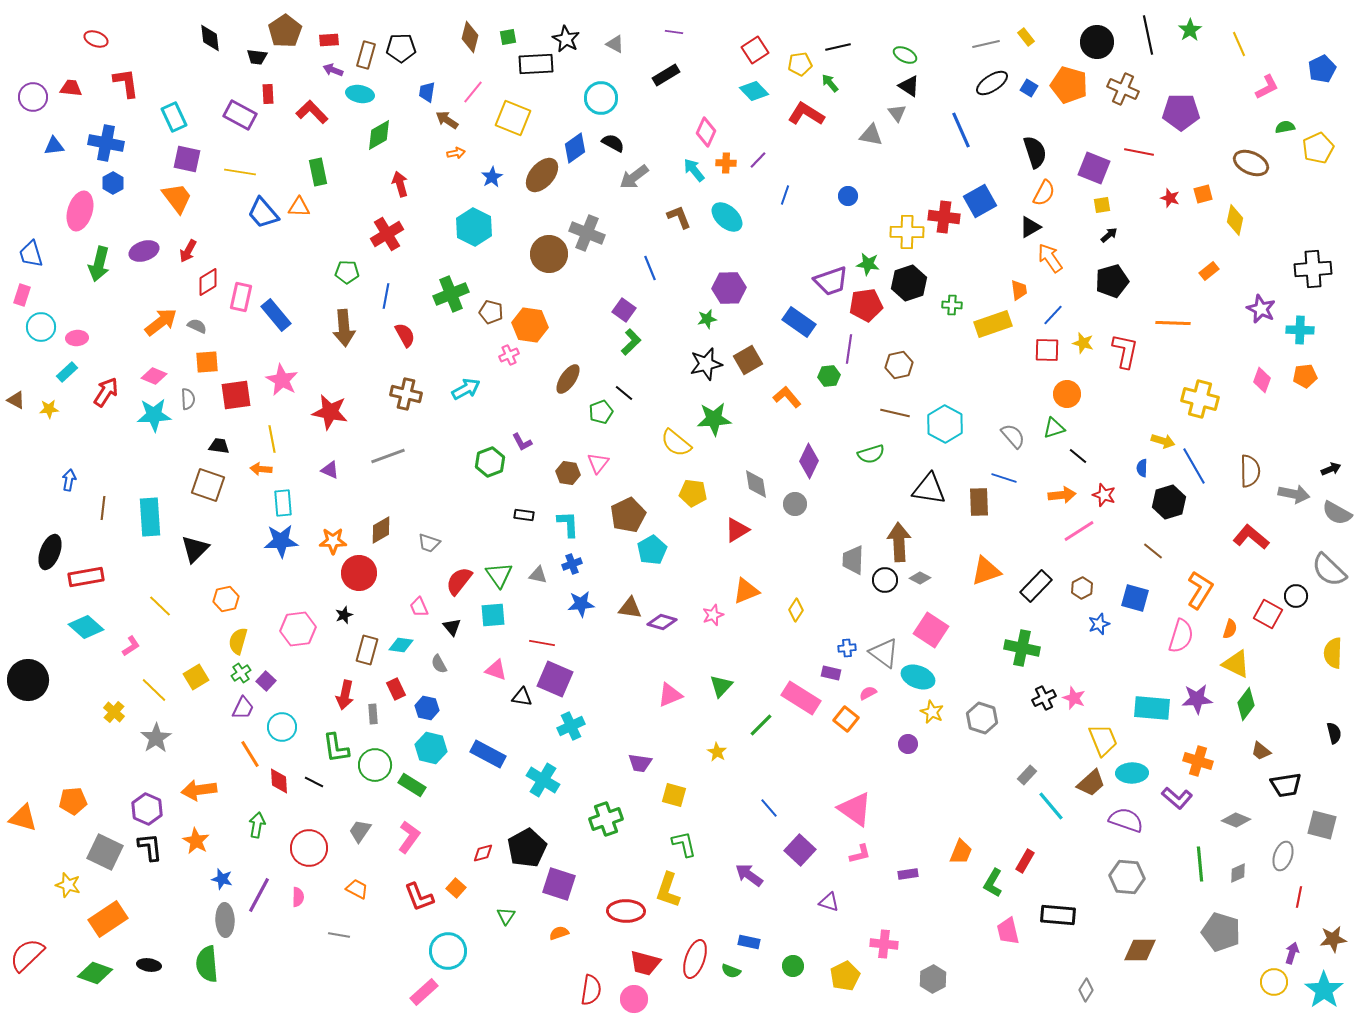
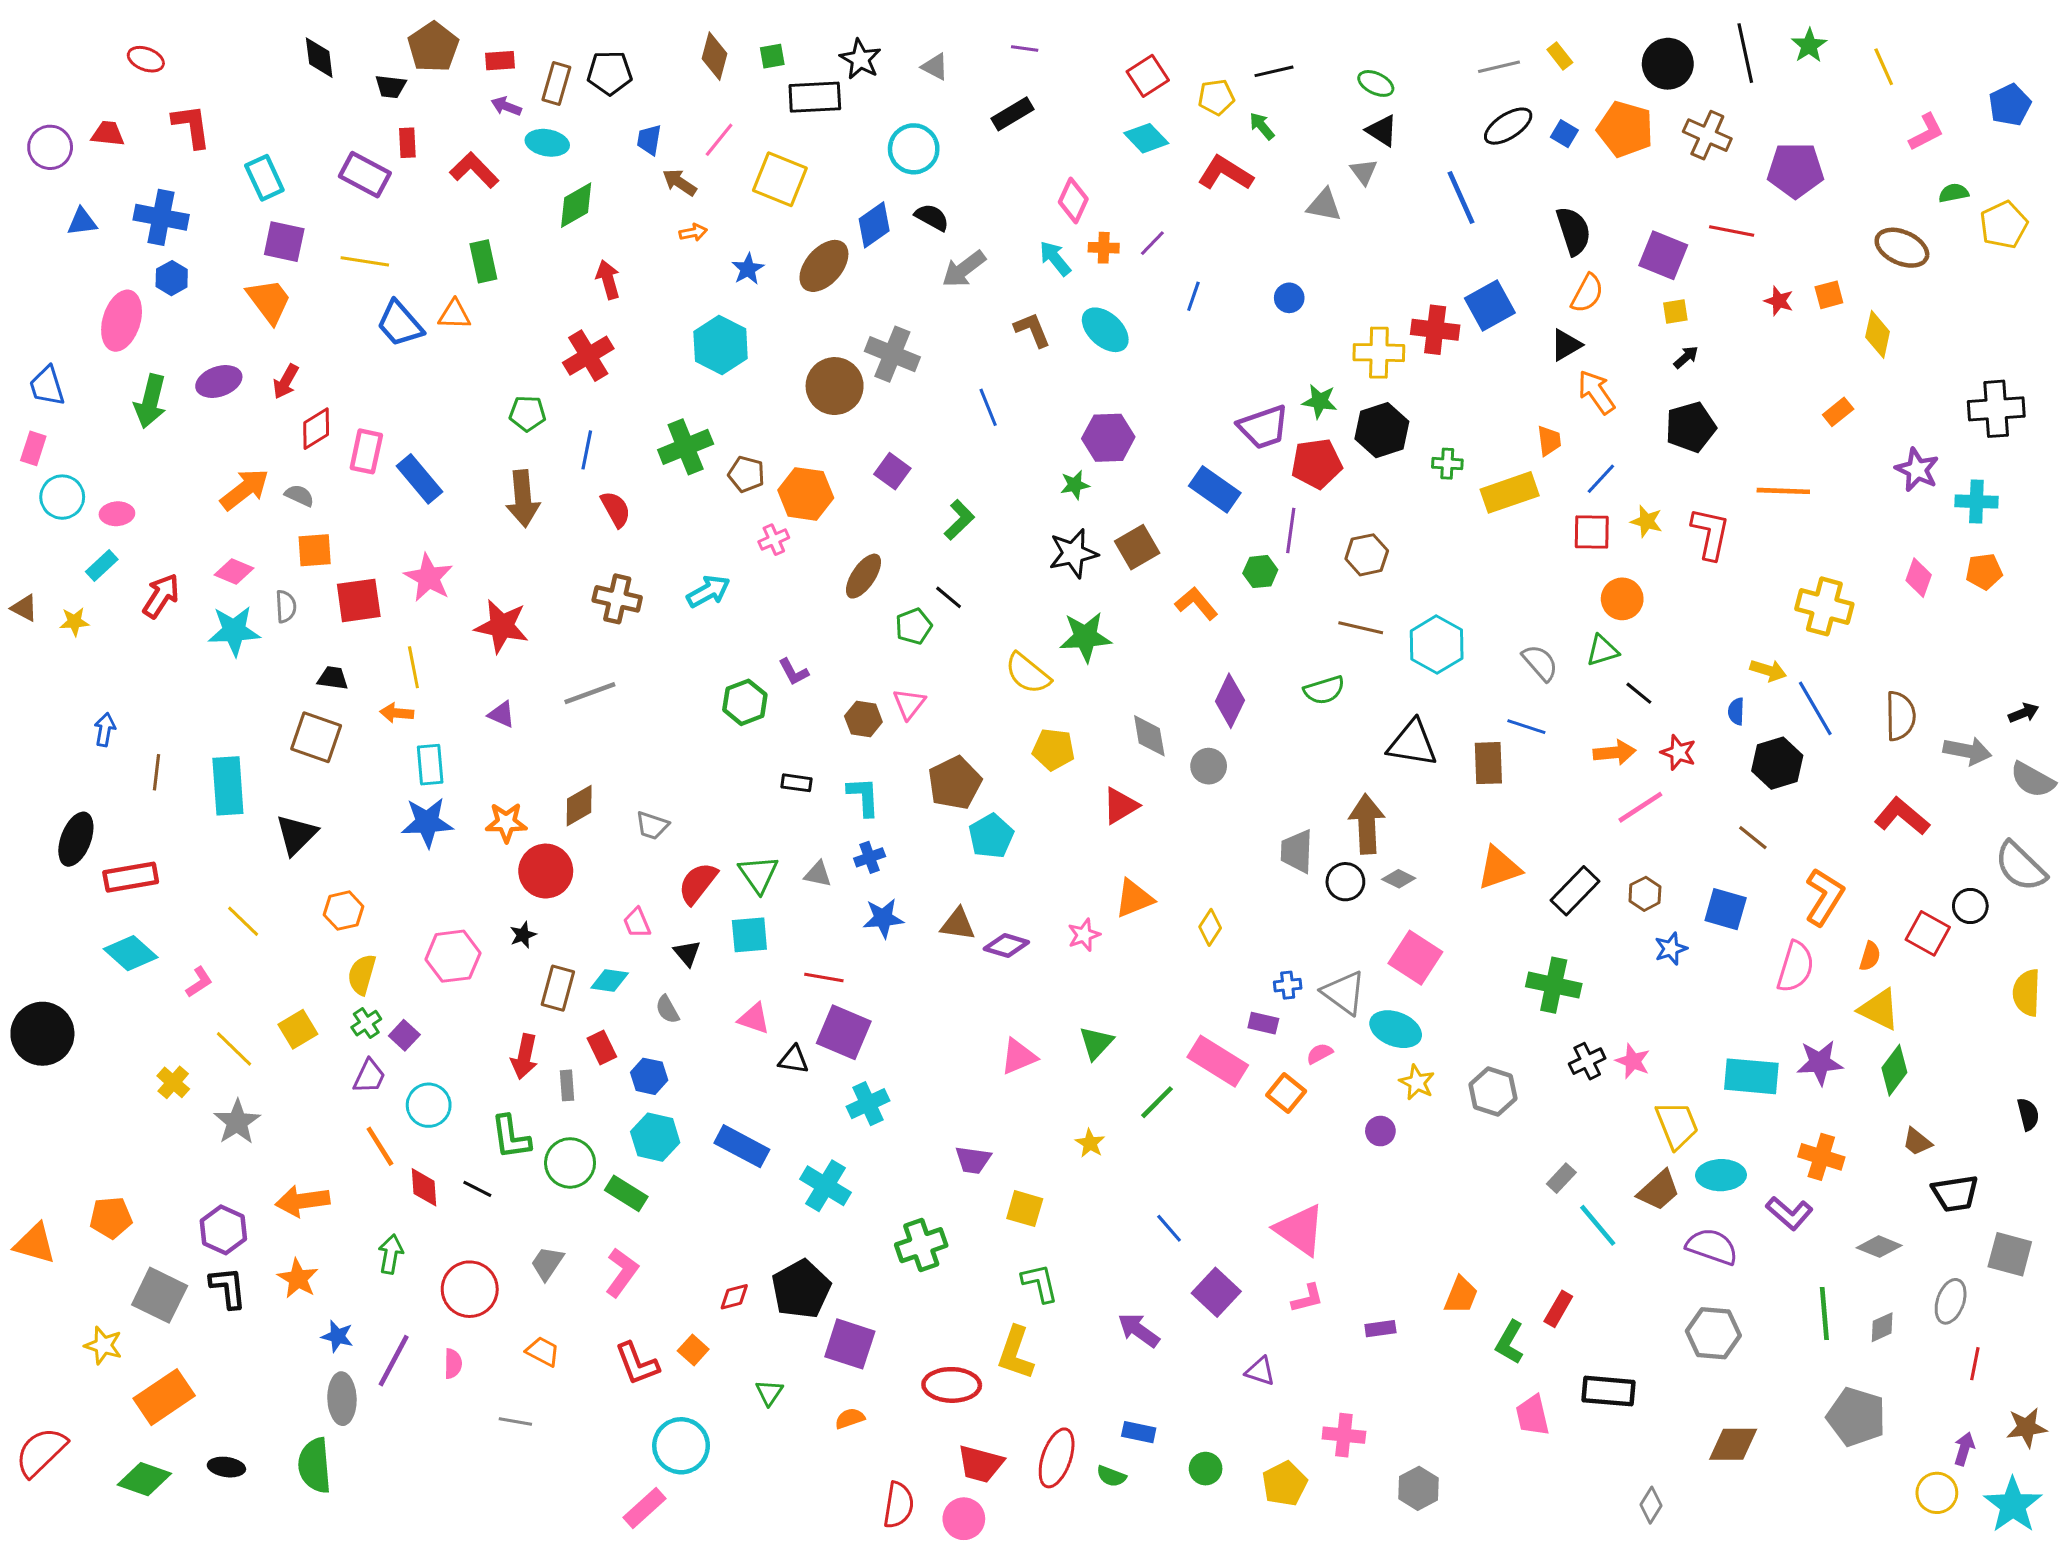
purple square: (624, 310) -> (892, 471), moved

